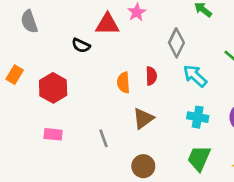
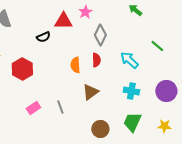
gray diamond: (176, 43) -> (100, 35), moved
black semicircle: (81, 45) -> (43, 37), turned -48
pink rectangle: (53, 134) -> (33, 108), moved, turned -40
brown circle: (143, 166) -> (100, 129), moved

